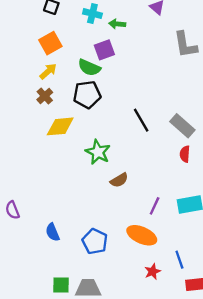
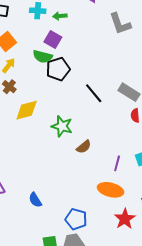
purple square: (104, 50) -> (53, 39), turned -30
black pentagon: (87, 95) -> (58, 69), moved
blue pentagon: (95, 241) -> (76, 219), moved
red star: (153, 272) -> (125, 219), size x1.5

